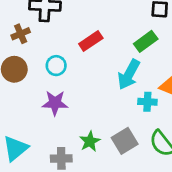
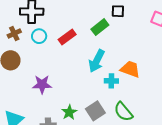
green rectangle: (146, 41) -> (100, 27), moved
cyan circle: (56, 66) -> (39, 36), moved

